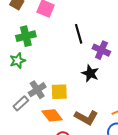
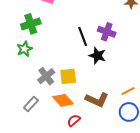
black line: (79, 34) -> (83, 37), moved
gray rectangle: (21, 103) -> (31, 104), moved

